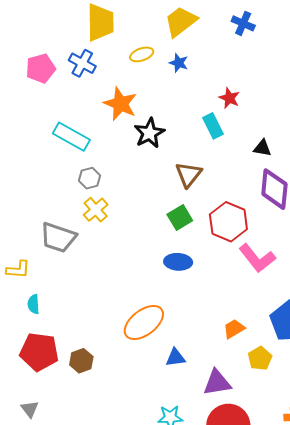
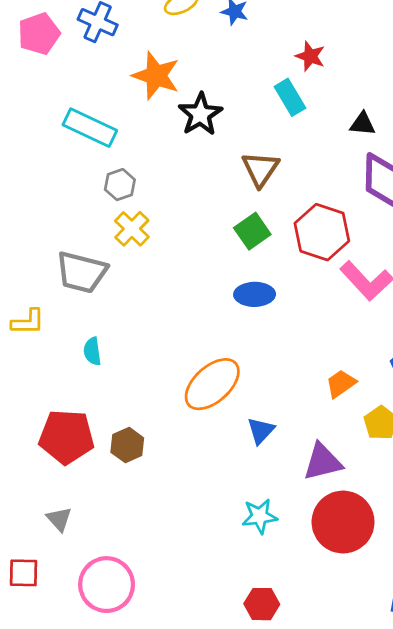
cyan semicircle: (34, 304) -> (92, 351), moved
blue triangle: (175, 358) -> (261, 431), turned -35

